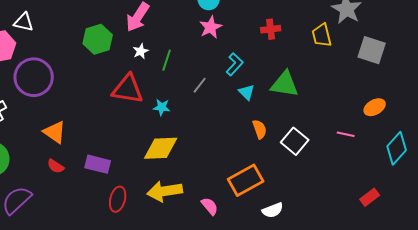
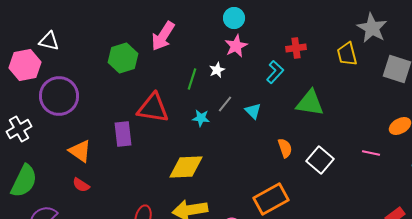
white star: (141, 51) -> (217, 70), moved
cyan L-shape: (235, 64) -> (275, 72), moved
cyan triangle: (247, 92) -> (253, 111), moved
cyan star: (162, 107) -> (201, 118), moved
purple rectangle: (98, 164) -> (123, 134), moved, turned 70

